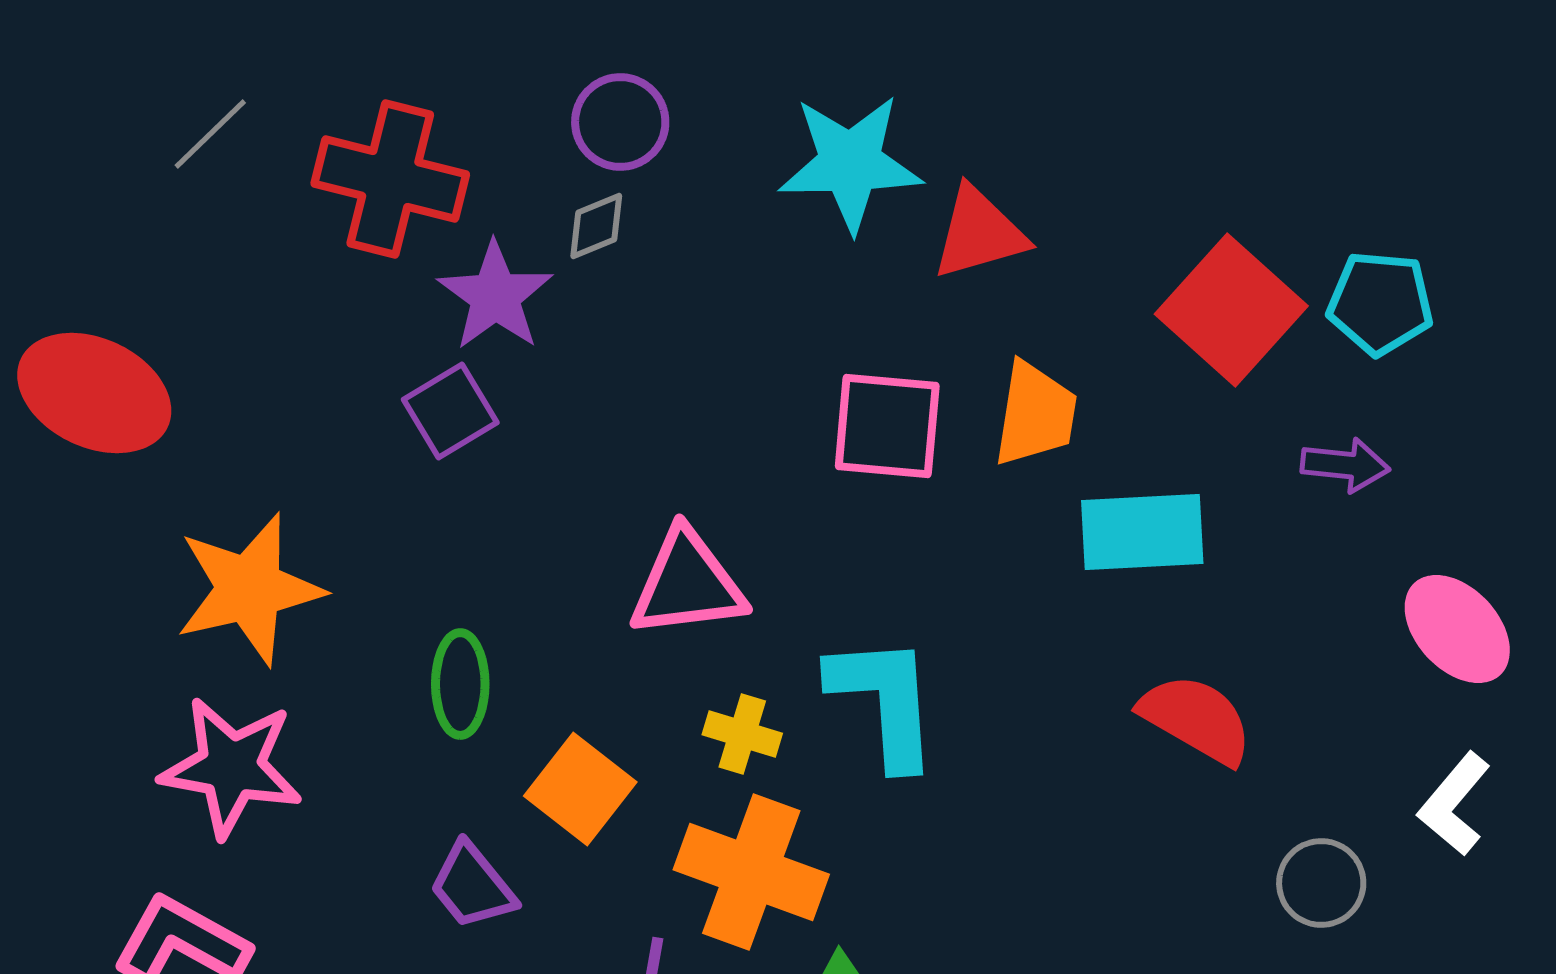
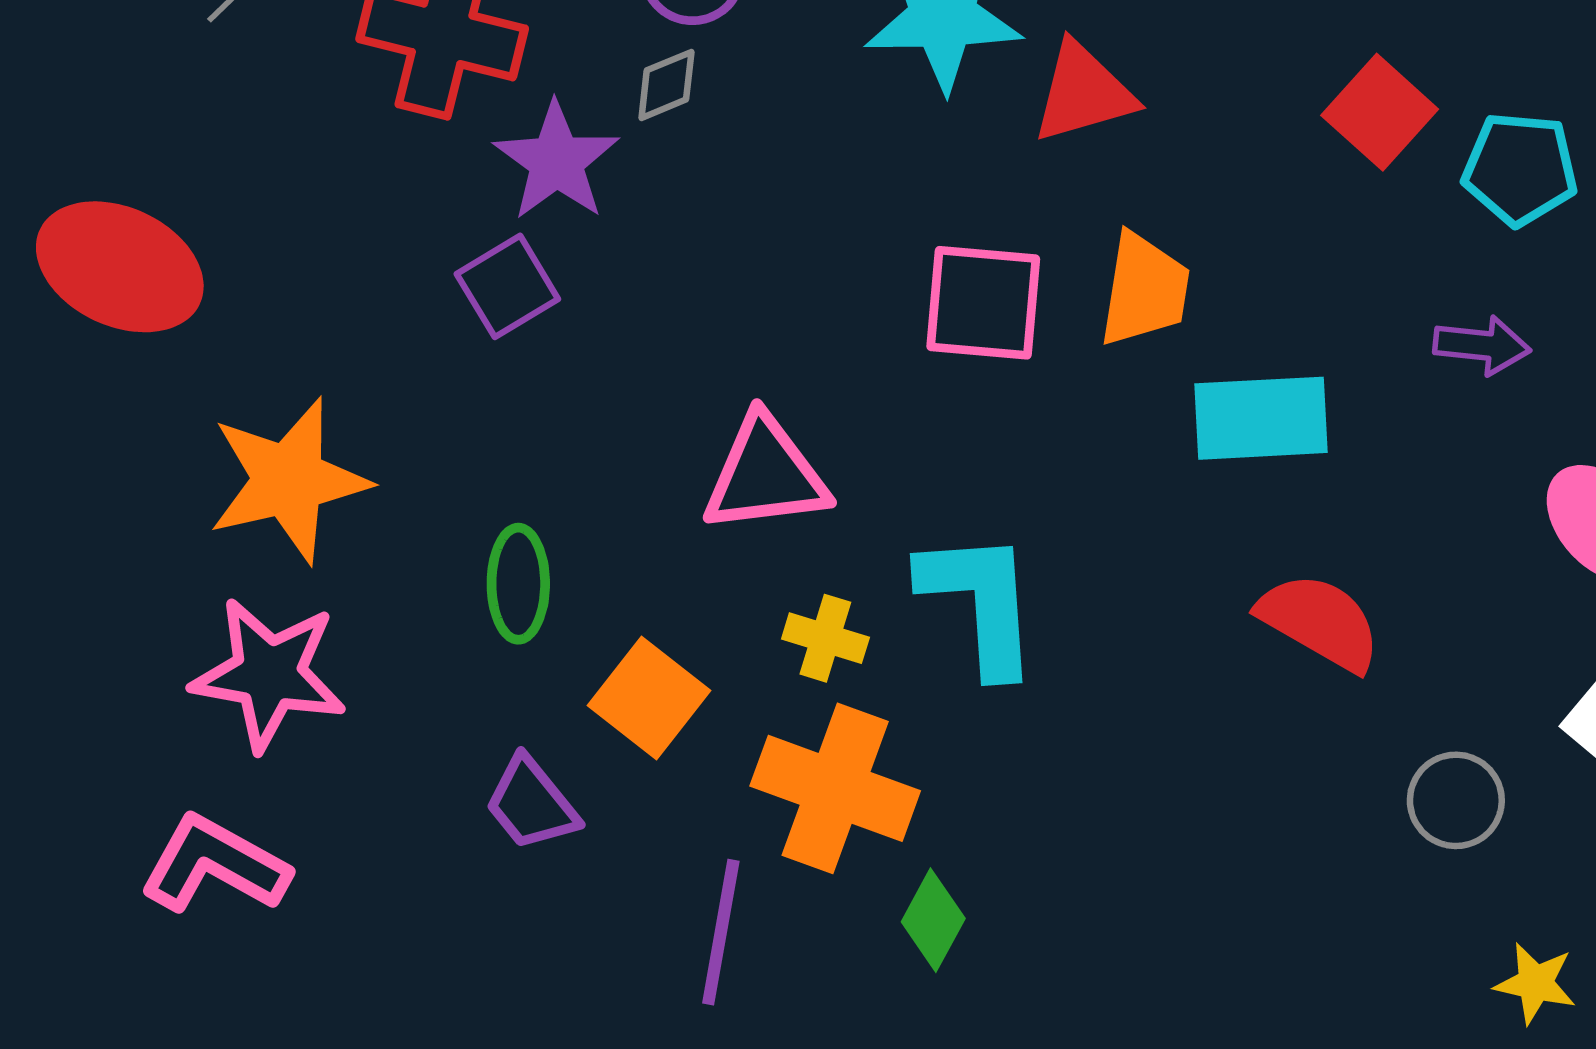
red square: (1231, 310) -> (1380, 112), moved, size x0.7

